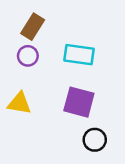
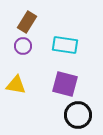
black circle: (95, 140) -> (78, 115), size x1.4

